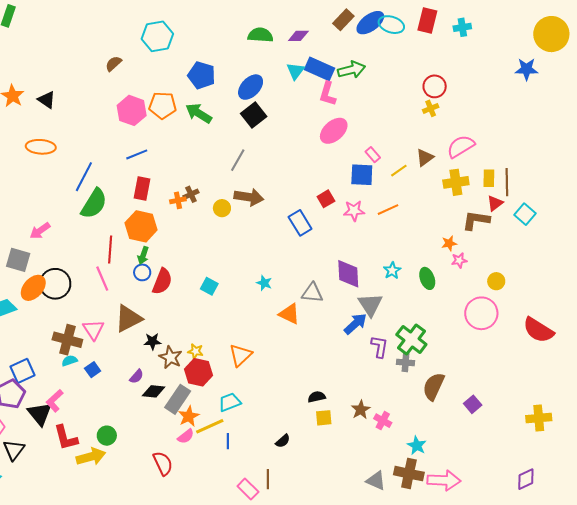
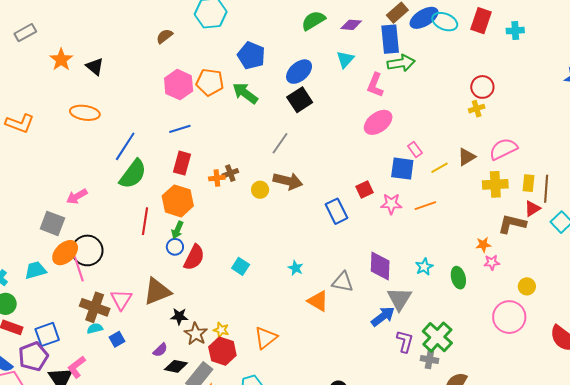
green semicircle: (260, 35) -> (313, 21), turned -40
blue rectangle: (319, 69) -> (390, 39), moved, turned 56
pink line: (102, 279) -> (79, 269), moved

